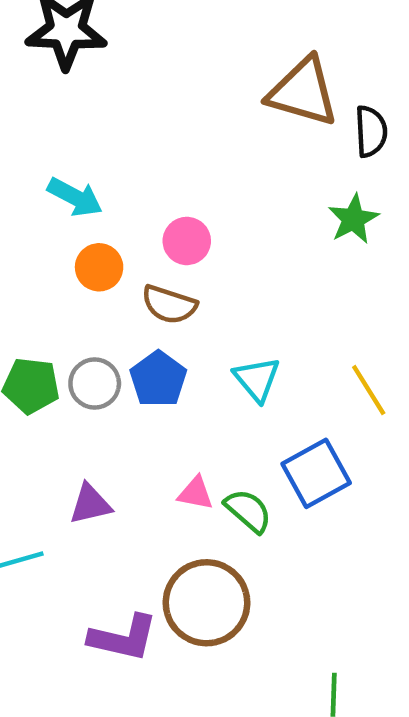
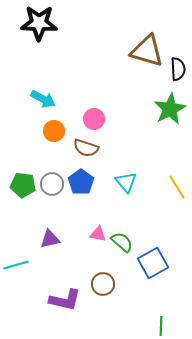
green star: (353, 219) -> (170, 109), size x1.4
blue square: (316, 473) -> (153, 263), moved
brown circle: (206, 603) -> (103, 284), size x0.6

